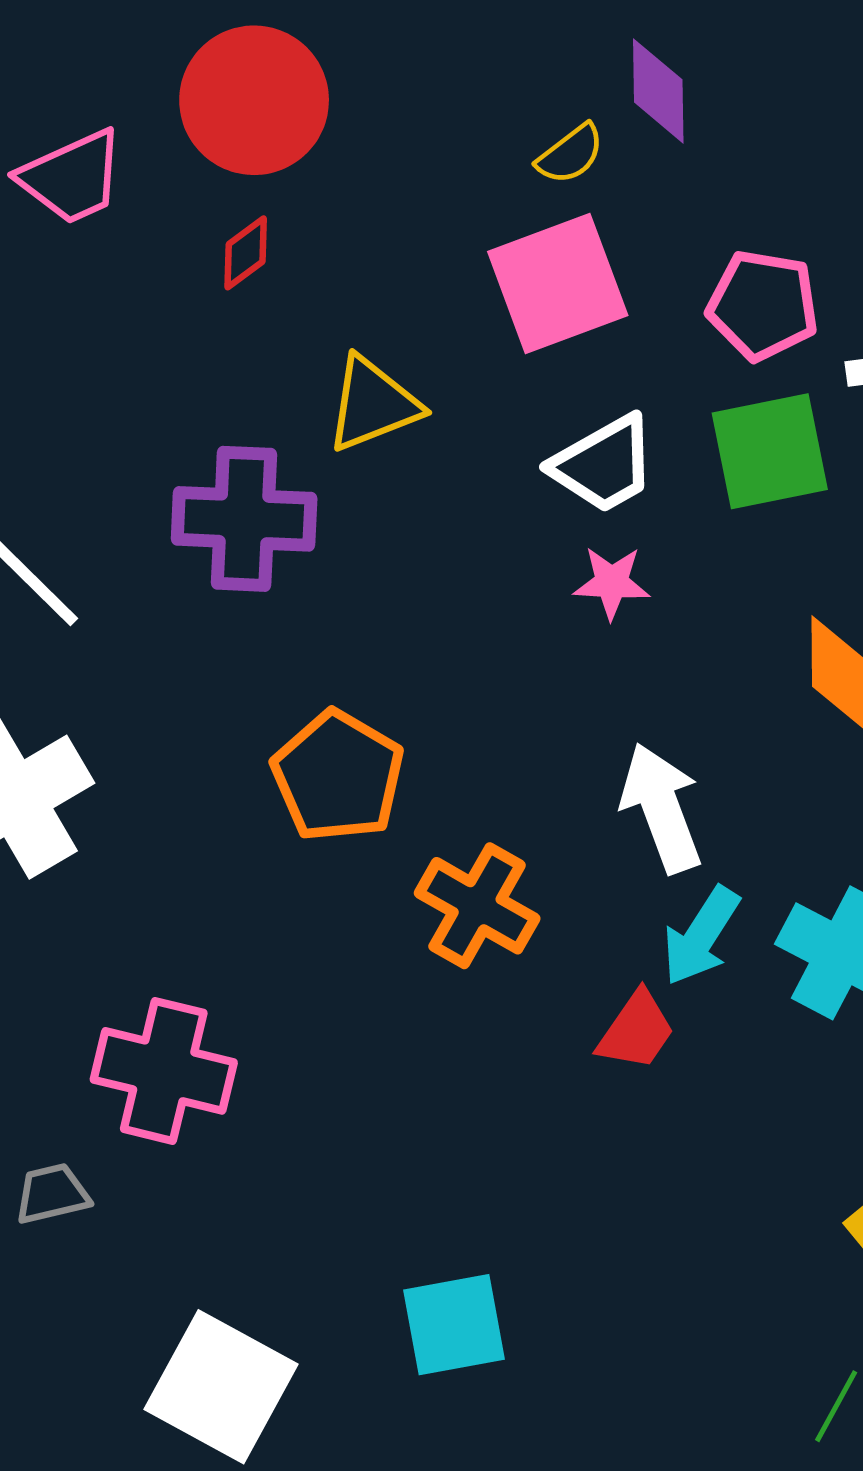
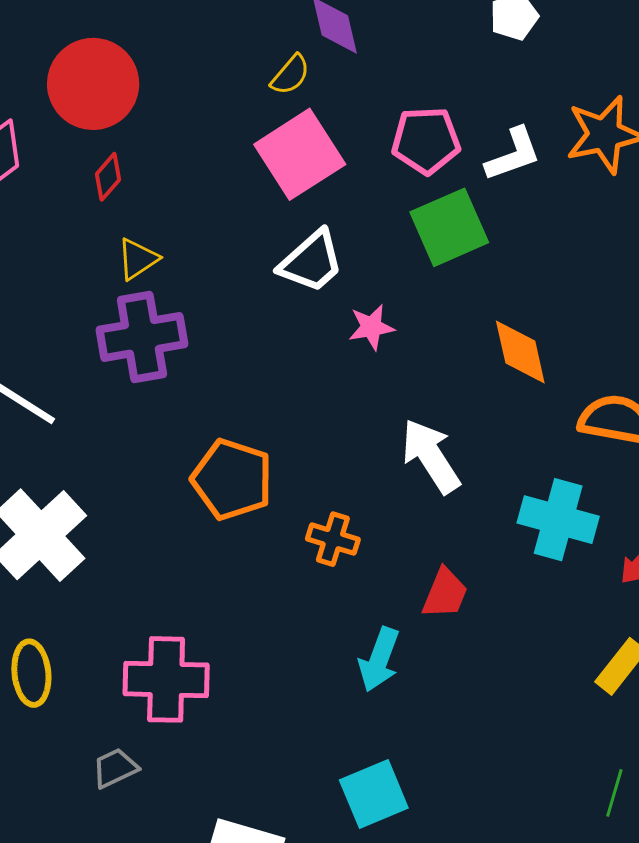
yellow triangle: (373, 404) -> (138, 259), moved, size x0.7
white trapezoid: (604, 464) -> (311, 262), moved
orange cross: (477, 906) -> (333, 539), size x0.7
cyan arrow: (701, 936) -> (379, 659), moved

